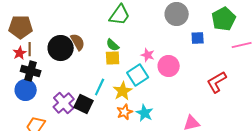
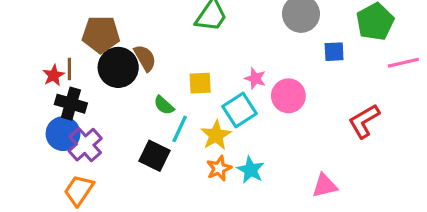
brown pentagon: (21, 27) -> (101, 34), moved
green semicircle: (113, 45) -> (164, 105), moved
purple cross: (64, 103) -> (85, 145), moved

